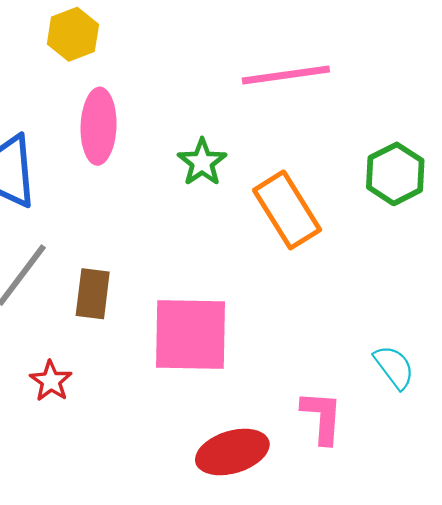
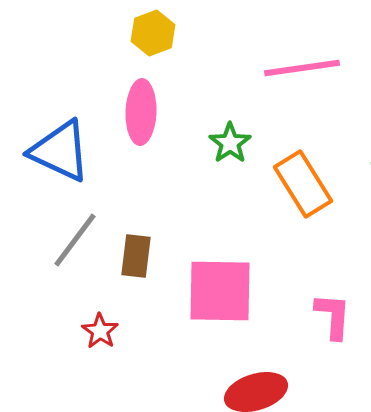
yellow hexagon: (73, 34) -> (153, 33), moved
pink L-shape: (322, 417) -> (333, 316), moved

